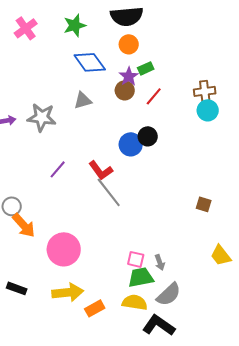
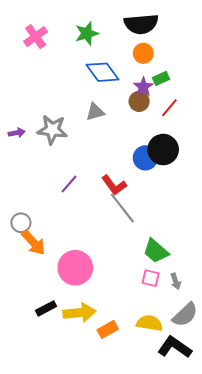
black circle: (148, 136) -> (163, 150), size x1.5
green trapezoid: (141, 277) -> (156, 251), moved, turned -128
black rectangle: (17, 288) -> (46, 308), moved, turned -48

